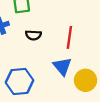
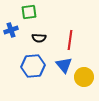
blue hexagon: (19, 81) -> (33, 66), moved

